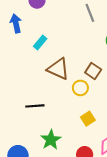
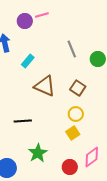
gray line: (90, 13) -> (72, 49), moved
yellow circle: (80, 88) -> (76, 114), moved

